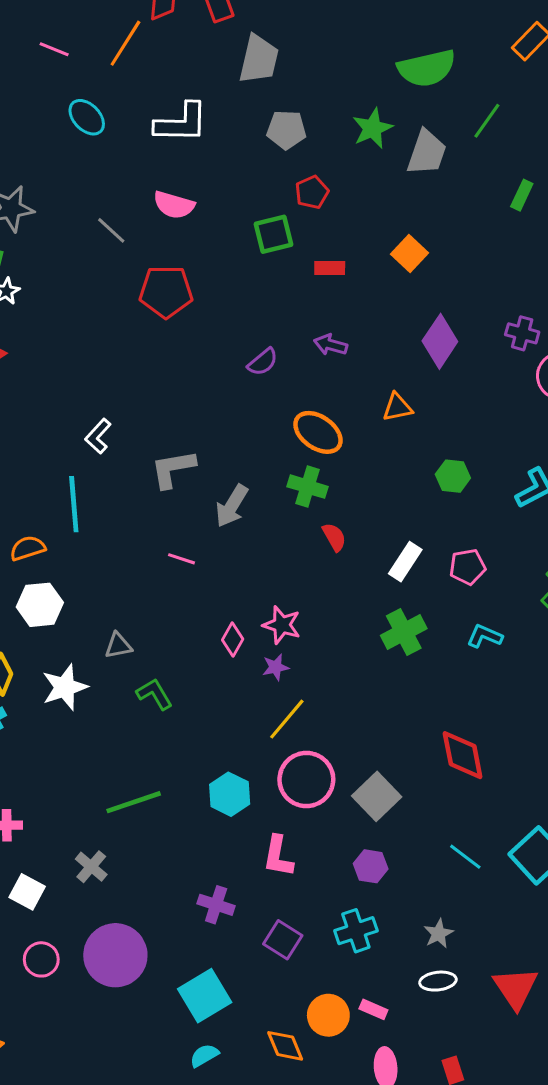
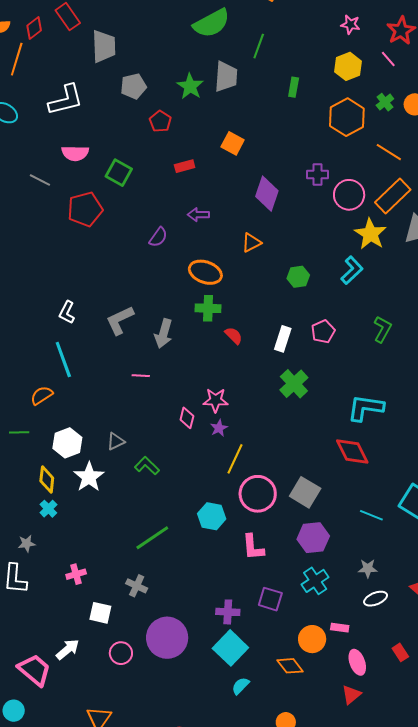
green star: (373, 128) -> (190, 86), moved
green square: (274, 234) -> (119, 173), moved, turned -32
white hexagon: (40, 605) -> (67, 443), moved
cyan L-shape: (485, 636) -> (366, 408), moved, size x1.6
purple hexagon: (371, 866) -> (313, 538), size x1.4
purple cross: (216, 905) -> (228, 612), moved
gray star: (439, 934) -> (368, 568), turned -30

